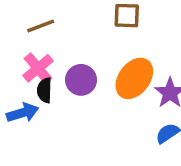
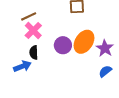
pink cross: (38, 68) -> (33, 31), moved
purple circle: (81, 80) -> (63, 45), moved

